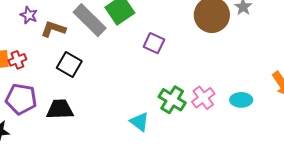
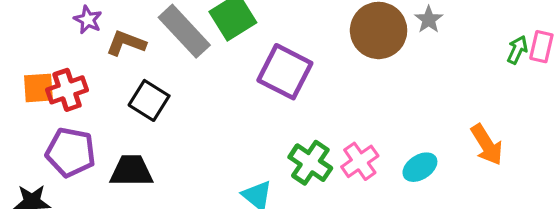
purple square: (154, 43) -> (285, 72), size x1.6
red cross: (17, 60) -> (67, 90), size x1.4
cyan ellipse: (241, 100) -> (420, 167), turned -35

